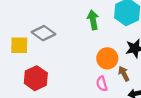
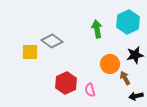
red hexagon: (36, 78) -> (66, 83), moved
pink semicircle: (102, 84) -> (90, 90), moved

